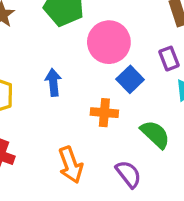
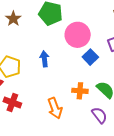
orange cross: (104, 113) -> (80, 91), moved
purple semicircle: (128, 174) -> (99, 115), moved

